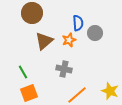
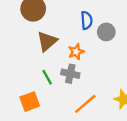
orange star: (69, 40) -> (76, 52), moved
green line: (23, 72) -> (47, 77), moved

